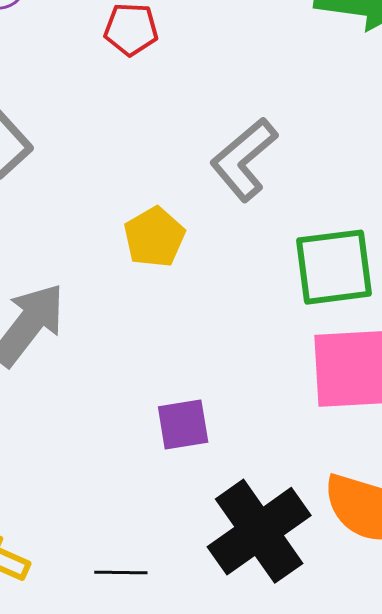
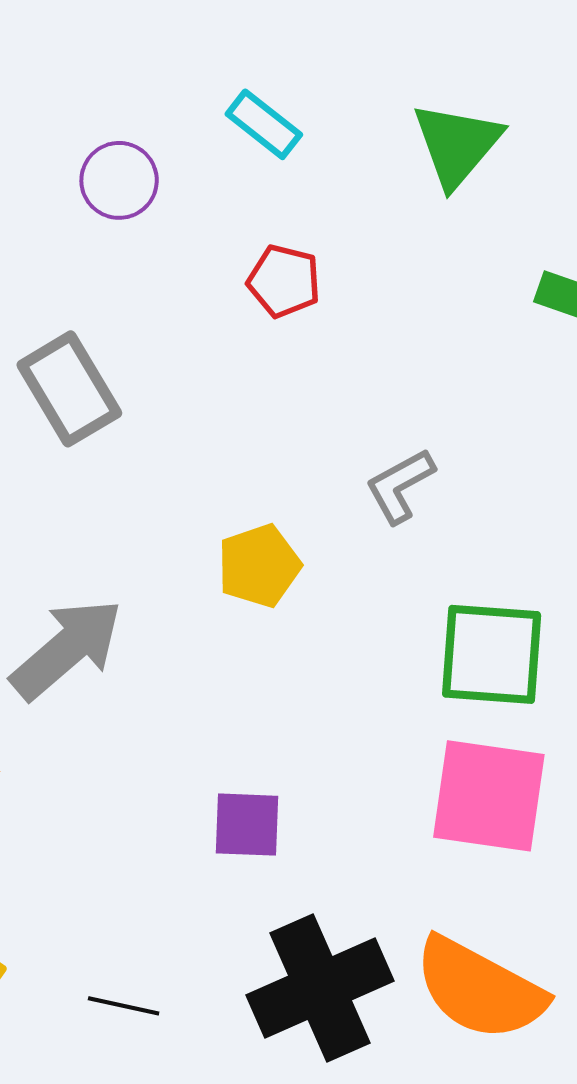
gray L-shape: (244, 159) -> (400, 486), size x0.7

